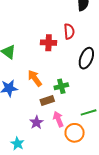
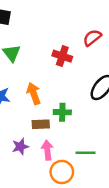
red semicircle: (69, 31) -> (92, 38), moved, turned -140

